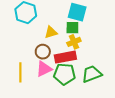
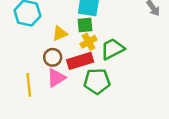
green pentagon: (64, 74) -> (97, 81), moved
green trapezoid: (92, 74) -> (113, 49), moved

